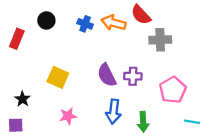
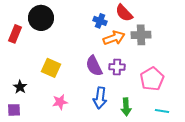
black circle: (46, 20) -> (41, 18), size x1.6
orange arrow: (114, 23) -> (114, 38), moved, turned 145
blue cross: (85, 24) -> (100, 21), moved
cyan line: (192, 122) -> (162, 111), moved

